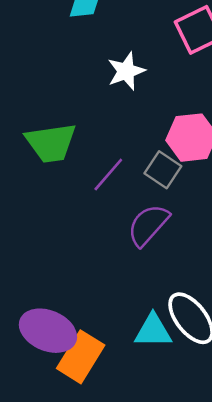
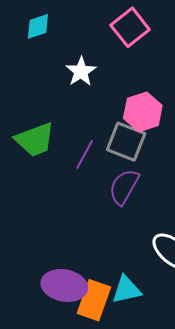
gray square: (163, 170) -> (126, 142), size x1.4
cyan triangle: (153, 331) -> (127, 290), moved

